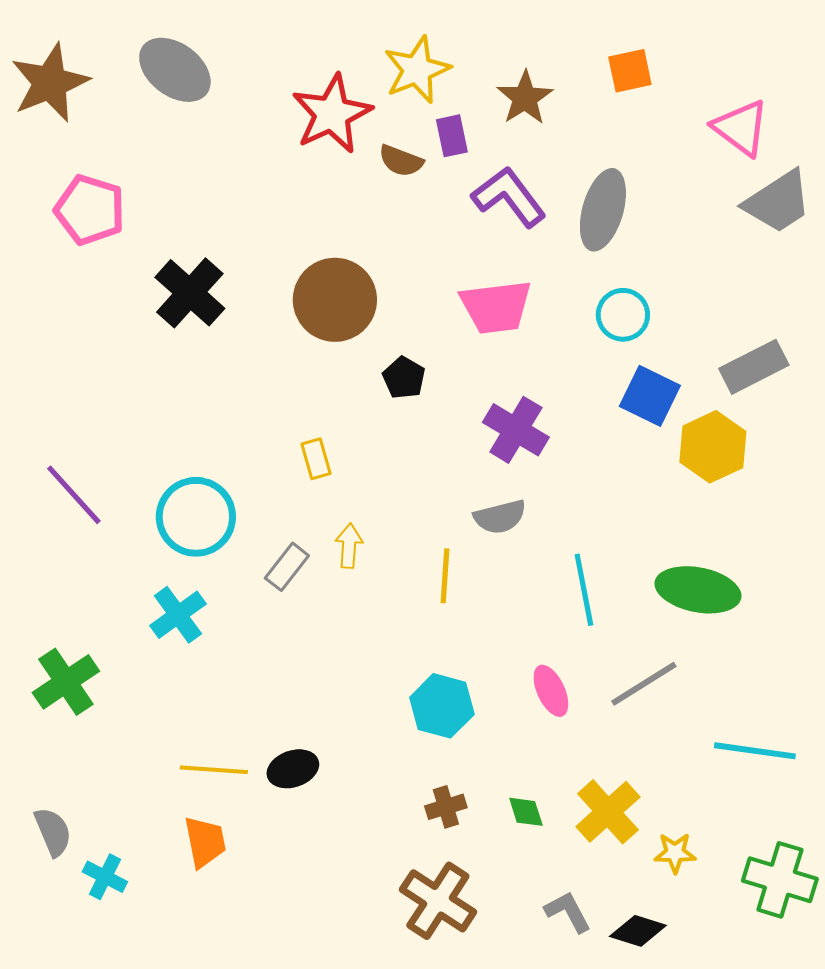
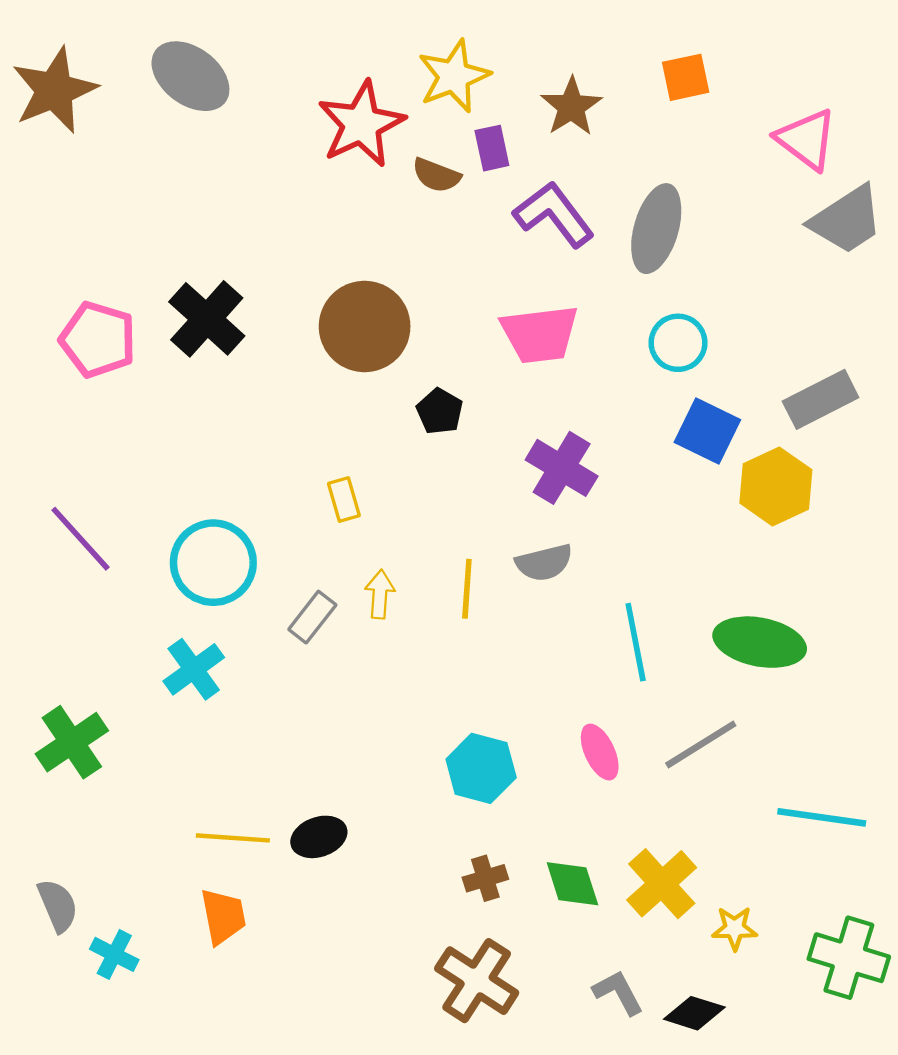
pink pentagon: (90, 210) -> (98, 340), moved
yellow line: (445, 576) -> (467, 589), moved
green diamond: (526, 812) -> (572, 884), size x1.4

